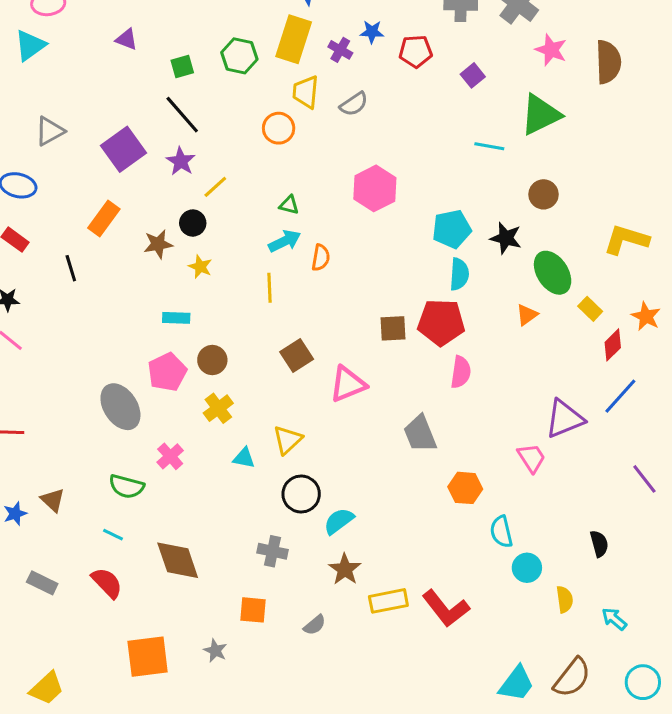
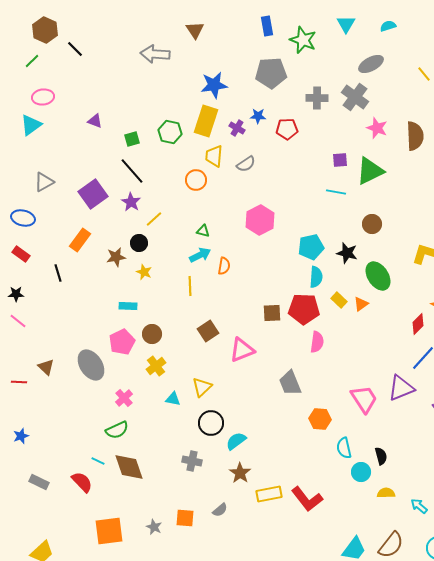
purple square: (473, 75) -> (340, 160), moved, turned 35
yellow rectangle: (590, 309) -> (339, 300), moved
purple triangle: (565, 419) -> (401, 388), moved
pink trapezoid: (531, 458) -> (364, 399), size x1.4
green semicircle: (126, 486) -> (117, 430), moved, turned -40
brown triangle: (53, 500) -> (46, 367), moved
cyan line: (113, 535) -> (98, 461), moved
black semicircle: (599, 544) -> (381, 456), moved
yellow semicircle: (565, 599) -> (386, 493), turned -84
orange square: (253, 610) -> (185, 518), moved

